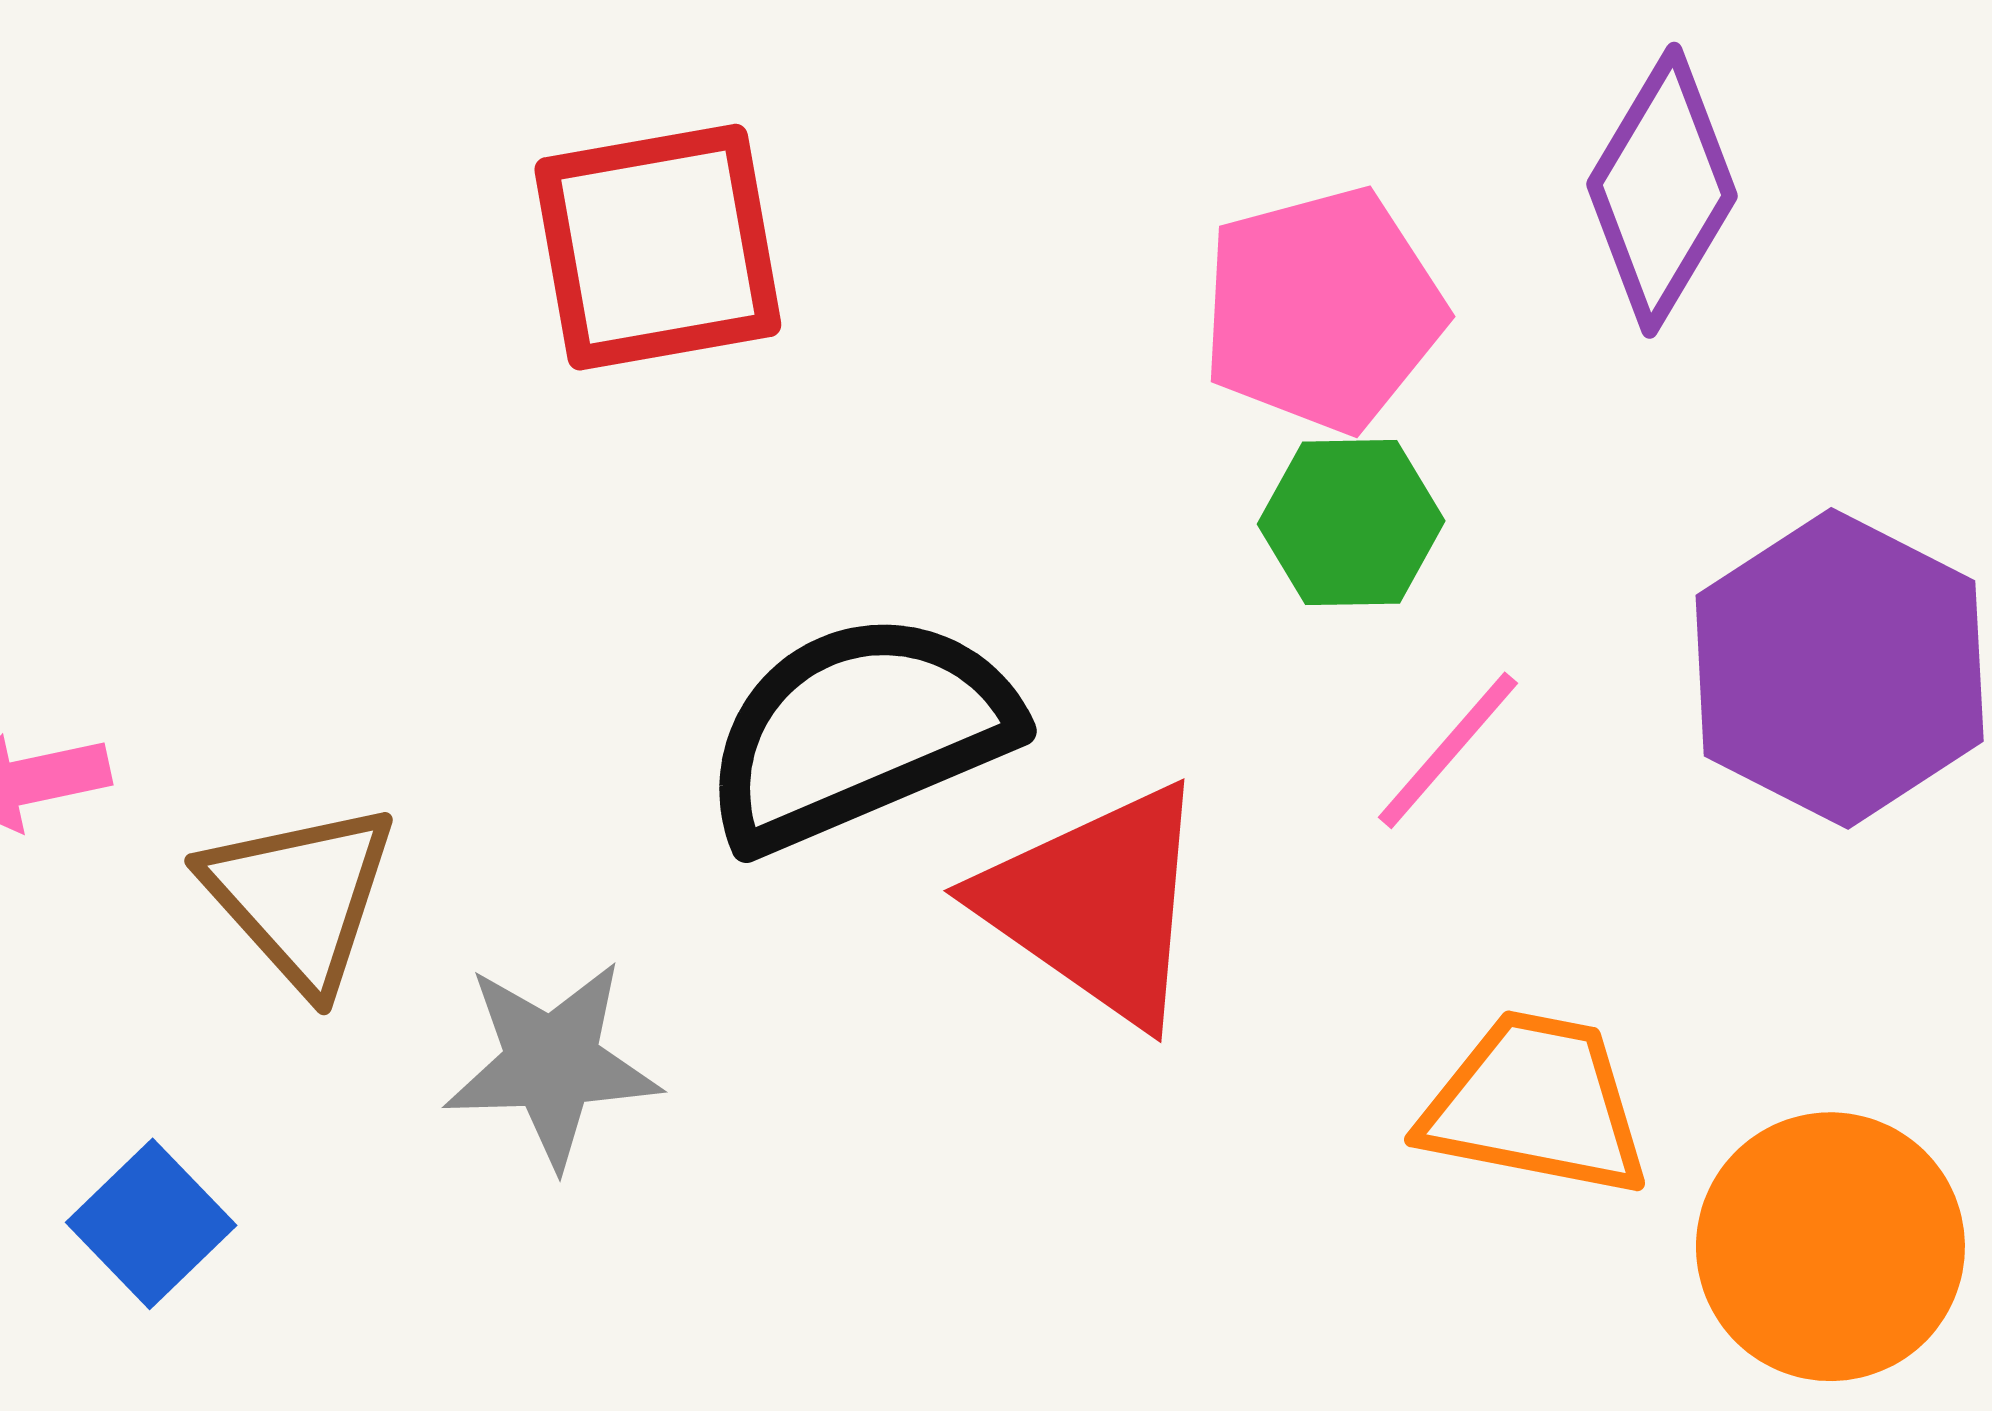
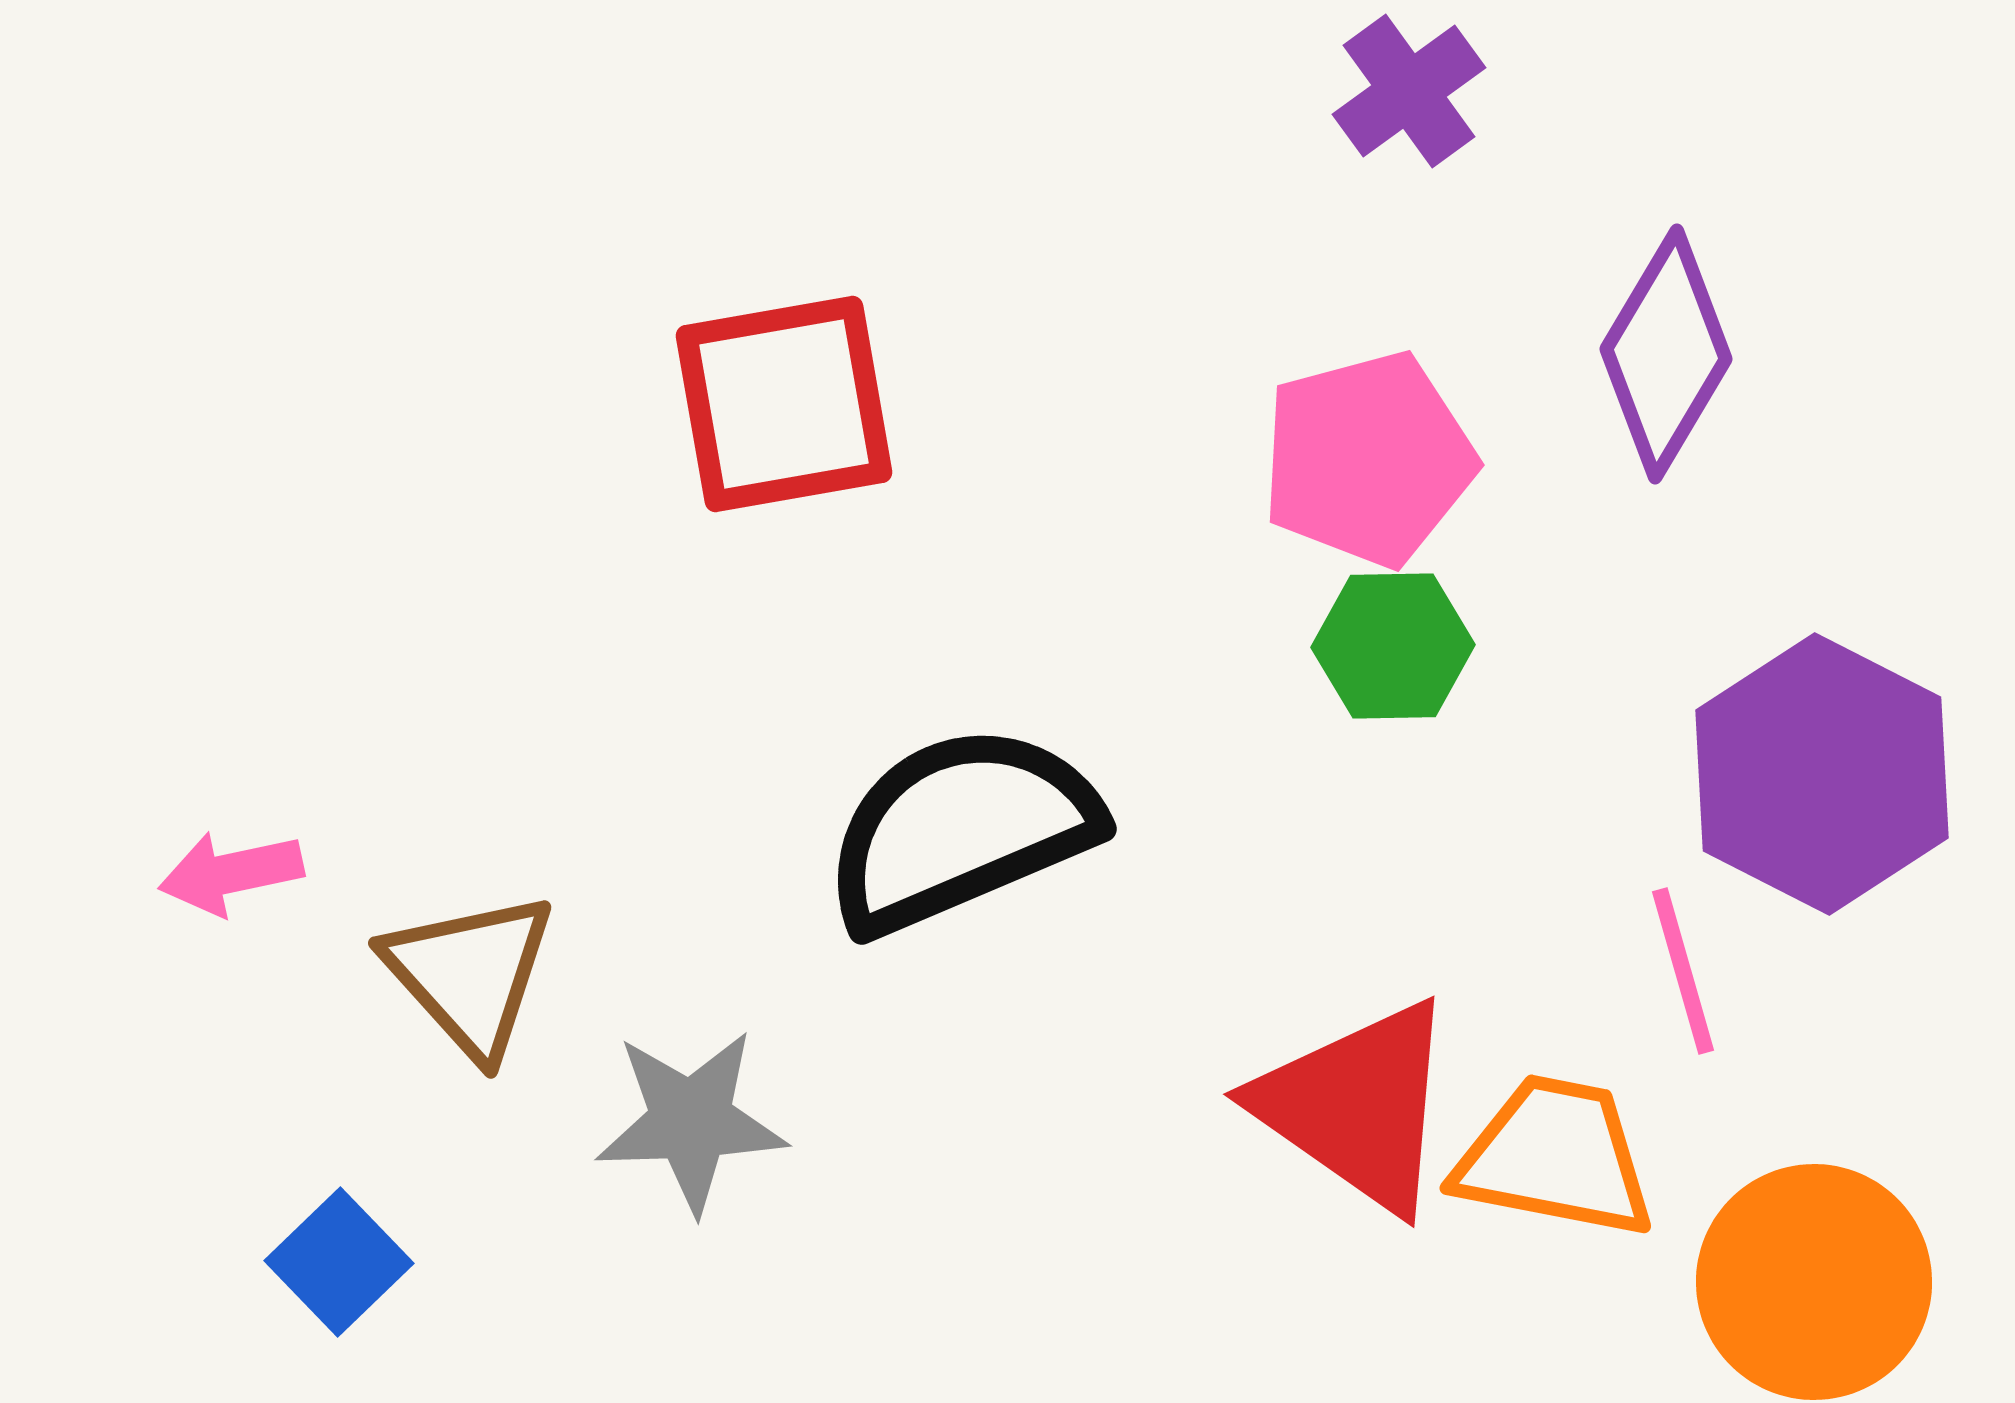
pink line: (1448, 750) -> (1683, 971), moved, turned -57
red triangle: (1096, 904) -> (1357, 1106), moved

